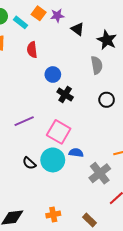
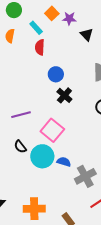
cyan rectangle: (21, 22) -> (36, 28), moved
blue semicircle: (76, 153) -> (64, 162), moved
black semicircle: (29, 163) -> (20, 147), moved
orange cross: (53, 215) -> (34, 209), size x1.5

